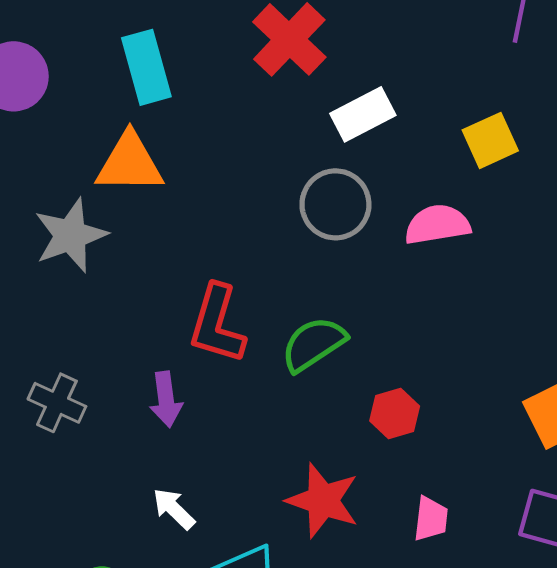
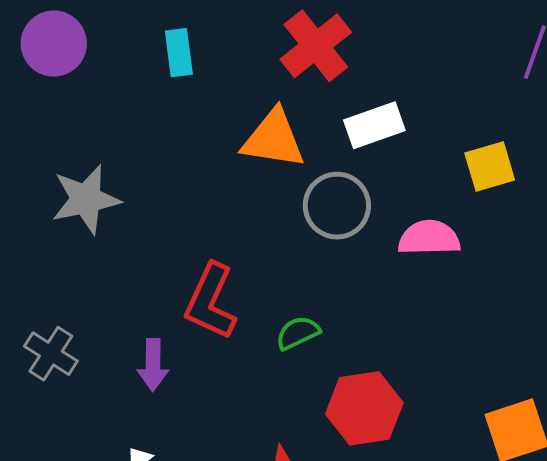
cyan rectangle: (146, 67) -> (179, 53), size x0.7
orange triangle: (130, 163) -> (273, 139), moved
green semicircle: (313, 344) -> (298, 333), size x0.7
red hexagon: (395, 414) -> (364, 408), size x1.6

